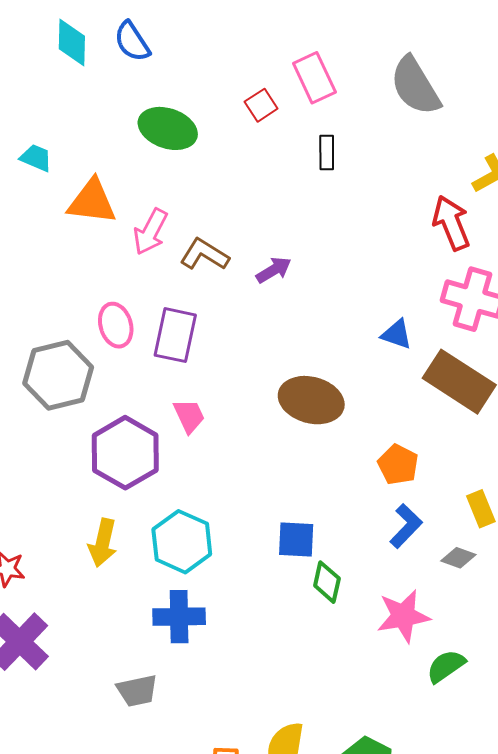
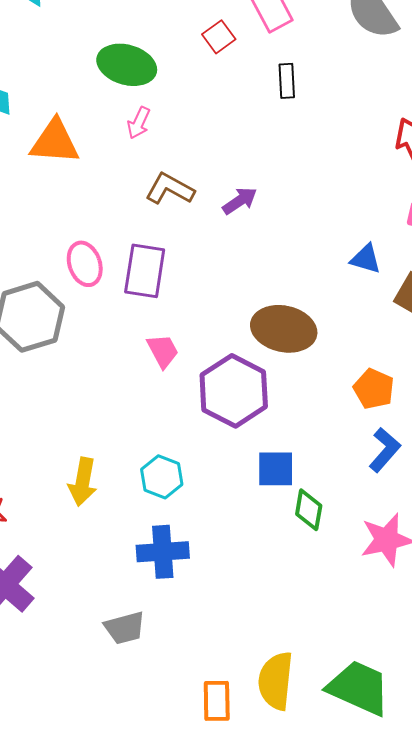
pink arrow: (150, 232) -> (139, 123), moved, size x0.7
purple hexagon: (125, 453) -> (234, 391), moved
cyan hexagon: (182, 542) -> (162, 477), size x0.7

